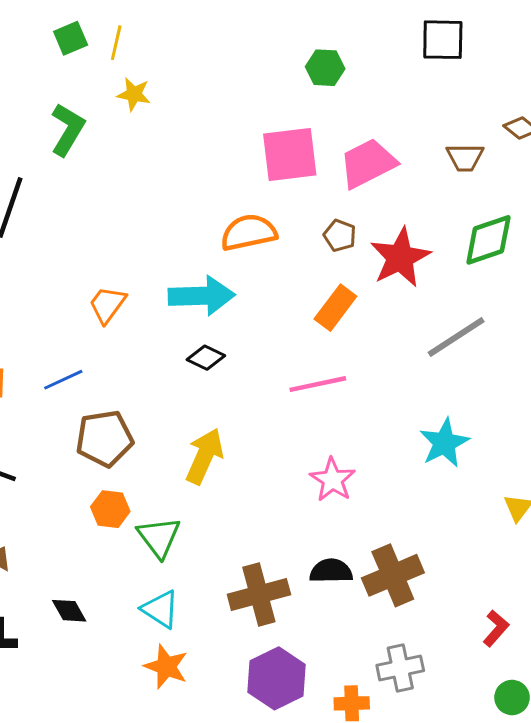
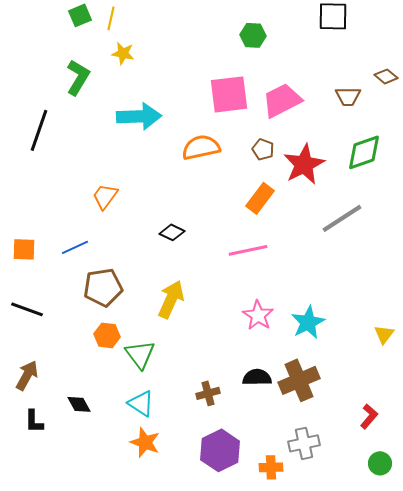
cyan arrow: (202, 296) -> (139, 116), moved
cyan star: (444, 443) -> (308, 322), moved
brown cross: (259, 594) -> (208, 393), size x0.6

